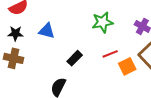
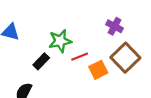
green star: (103, 22) -> (60, 41), moved

